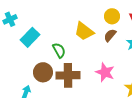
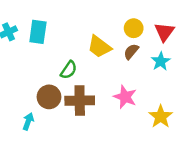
cyan rectangle: (30, 37) -> (38, 32), moved, turned -36
green semicircle: (59, 50) -> (69, 70), turned 63

